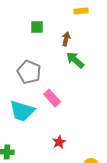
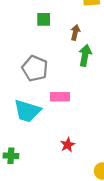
green arrow: (75, 60) -> (85, 55), turned 60
pink rectangle: (52, 98) -> (60, 97), turned -48

